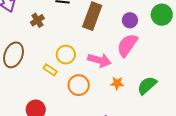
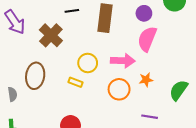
brown cross: (37, 20) -> (51, 35), size x1.6
orange circle: (79, 85) -> (119, 89), moved
green semicircle: (147, 85) -> (179, 90), moved

